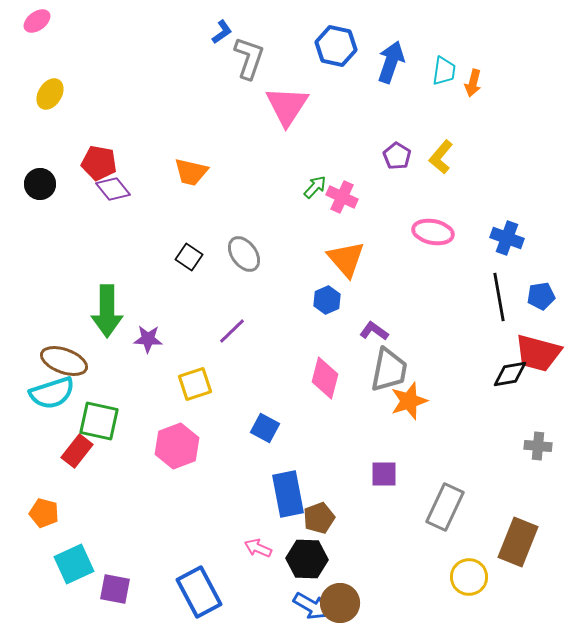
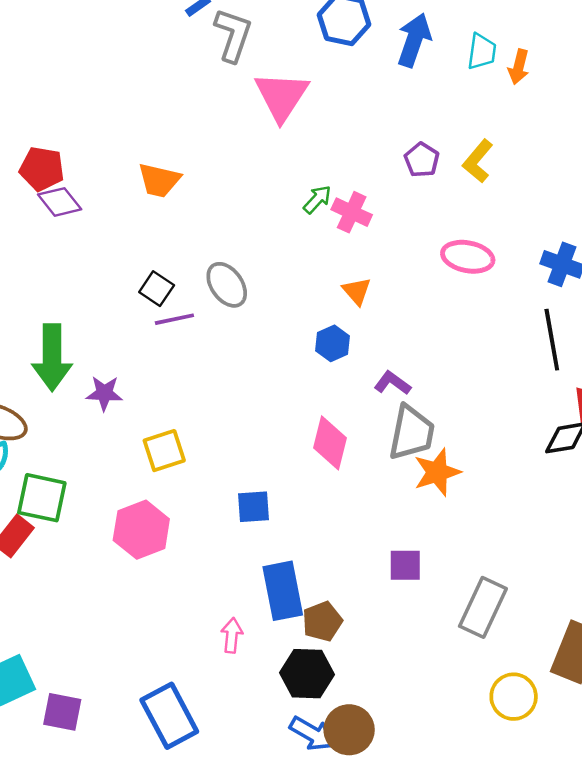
orange triangle: (346, 259) -> (357, 291), size x0.6
purple line: (232, 331) -> (174, 319), moved, turned 32
blue square: (265, 428) -> (253, 507), turned -32
pink arrow: (258, 548) -> (232, 635), moved, turned 72

